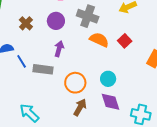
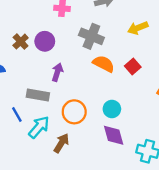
purple circle: (56, 21) -> (45, 41), moved
blue line: (22, 61) -> (17, 115), moved
brown arrow: (80, 107) -> (61, 143), moved
cyan arrow: (29, 113) -> (39, 127), moved, turned 85

